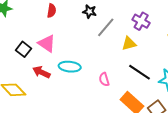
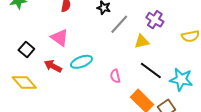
black square: (24, 49) -> (26, 49), moved
cyan ellipse: (70, 67) -> (81, 62), turned -30

